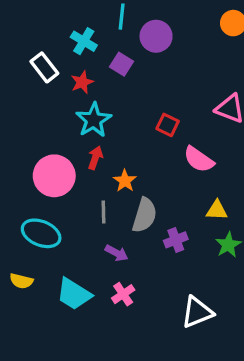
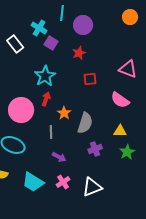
purple square: (122, 64) -> (51, 43), moved
red star: (82, 82) -> (79, 53), moved
red square: (168, 125) -> (90, 79), turned -32
pink semicircle: (199, 159) -> (120, 100), moved
gray semicircle: (145, 215) -> (85, 123), moved
white triangle: (197, 312) -> (92, 187), moved

